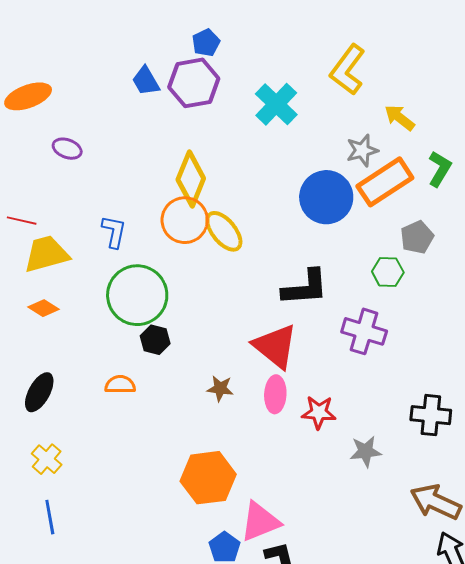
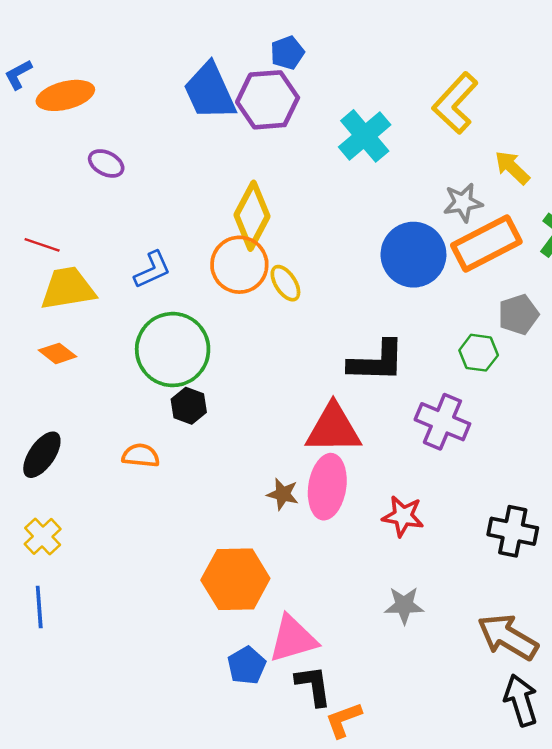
blue trapezoid: (146, 81) -> (210, 91), size x1.6
yellow ellipse: (224, 231) -> (285, 283), size x0.7
blue L-shape: (114, 232) -> (152, 270), turned 48
red triangle: (275, 346) -> (333, 429), turned -45
brown star: (220, 388) -> (283, 494), moved
pink ellipse: (275, 394) -> (327, 487), size x1.4
red star: (319, 412) -> (403, 516), moved
gray star: (366, 451) -> (404, 605), moved

